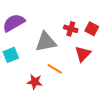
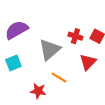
gray triangle: (46, 42) -> (50, 50), turned -30

